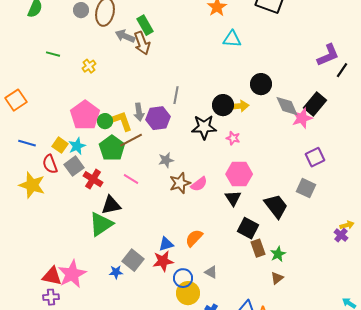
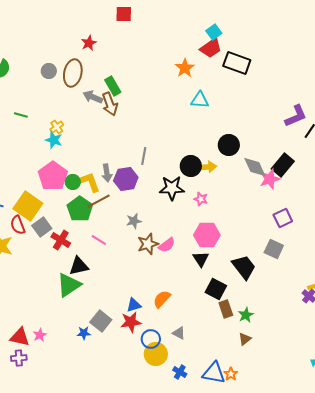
yellow square: (60, 145) -> (28, 206), size x1.8
cyan star: (77, 146) -> (54, 140), moved, turned -30
pink star: (72, 274) -> (40, 335), size x0.5

